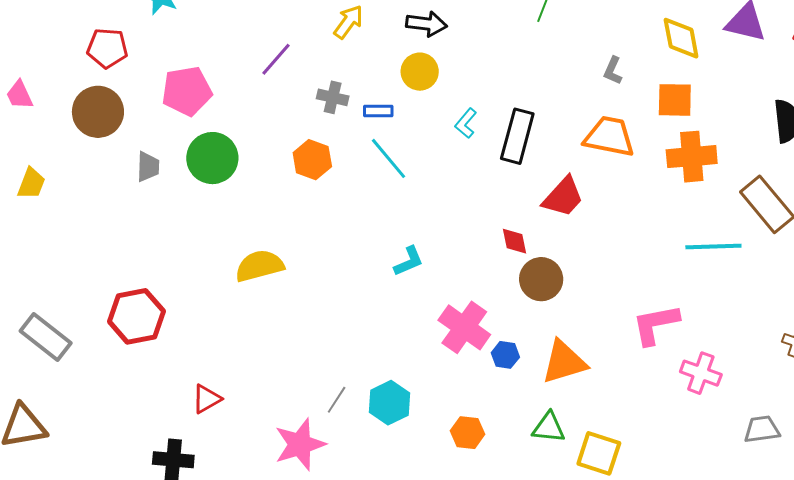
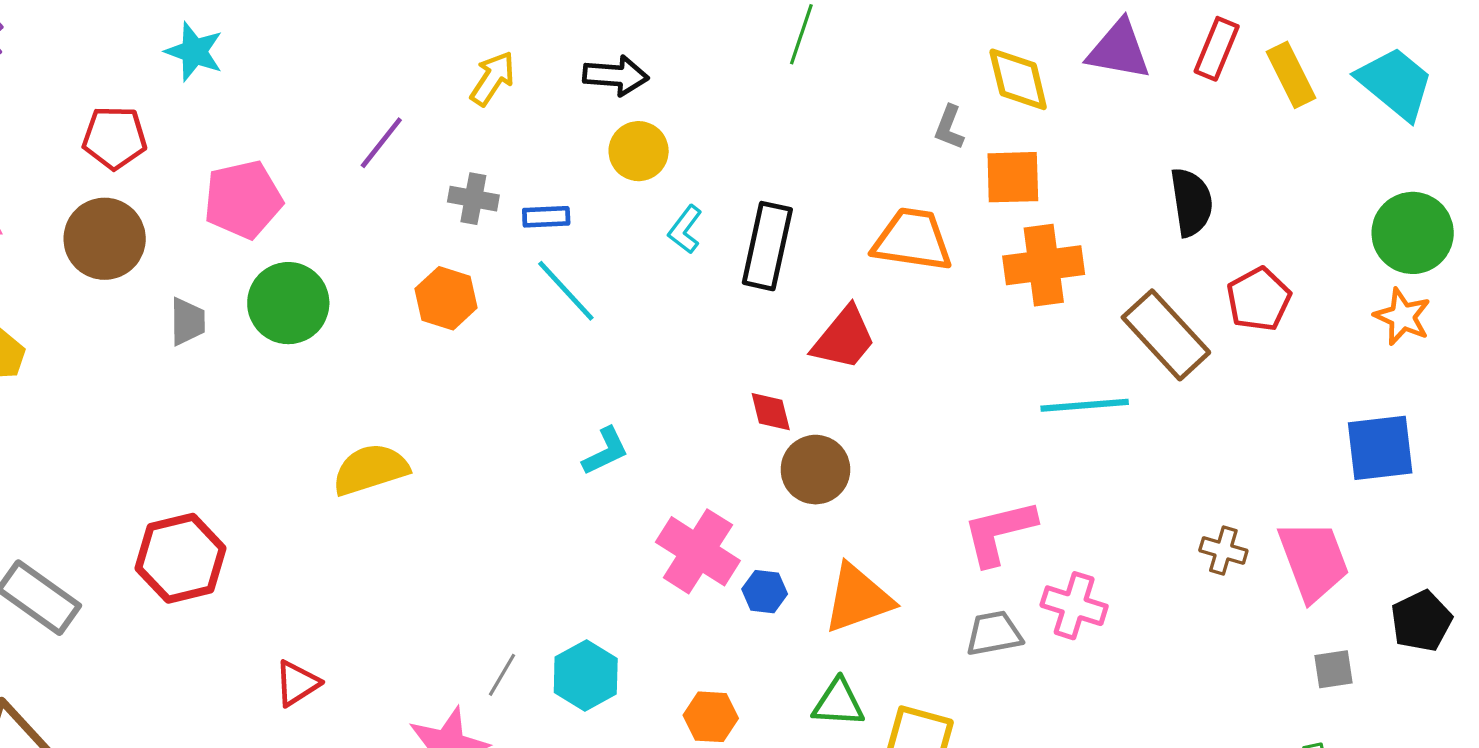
gray L-shape: (613, 71) -> (949, 127), moved
yellow circle: (420, 72) -> (639, 151), moved
gray trapezoid: (762, 429) -> (994, 633), moved

